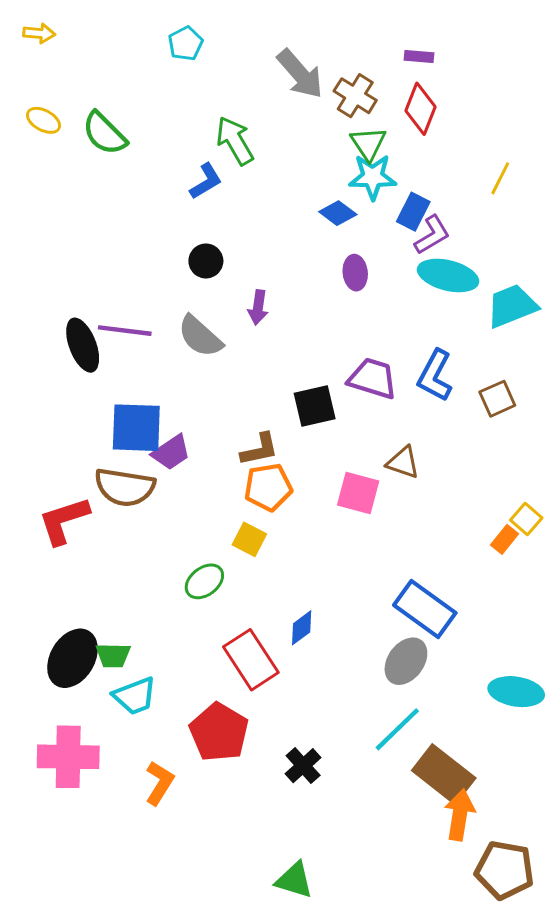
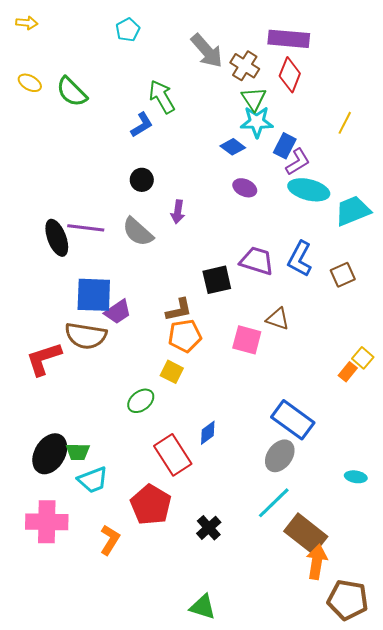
purple rectangle: (419, 57) -> (289, 39), size x2.0
purple ellipse: (355, 273) -> (245, 188), turned -60
cyan ellipse: (516, 692) -> (356, 477), size x0.6

